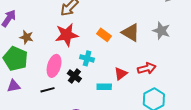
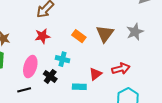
gray star: (161, 31) -> (135, 32), turned 30
brown triangle: (131, 33) -> (105, 34), turned 36
red star: (67, 35) -> (42, 36), size x0.7

